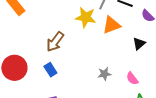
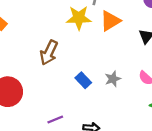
blue rectangle: (50, 70) -> (83, 80), moved

